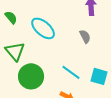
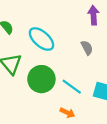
green circle: (31, 76) -> (41, 79), moved

